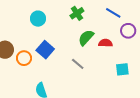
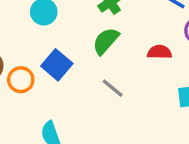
green semicircle: (86, 38) -> (106, 41), moved

